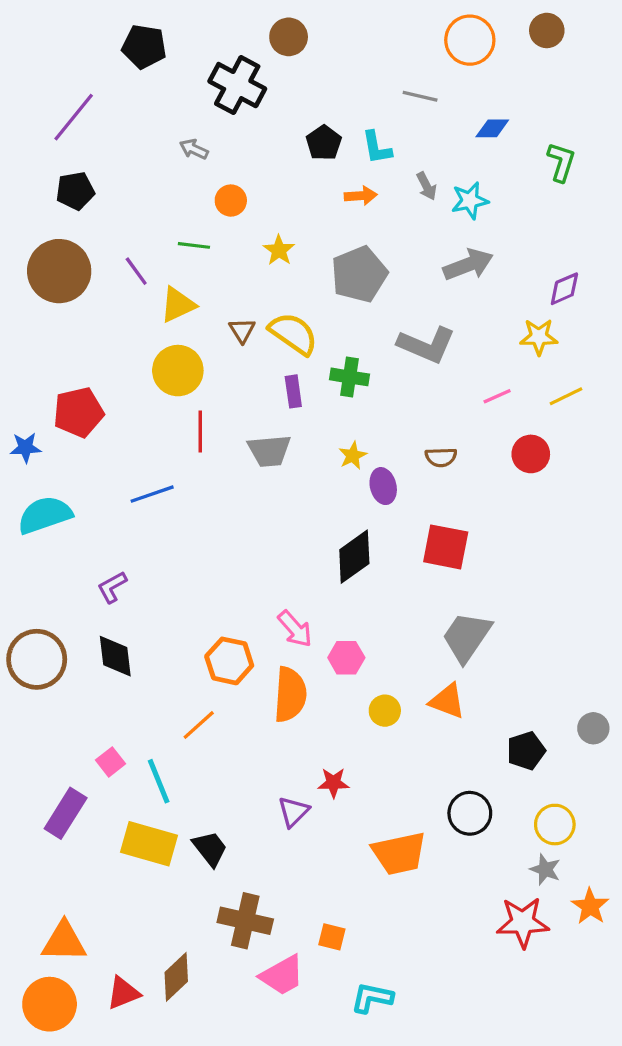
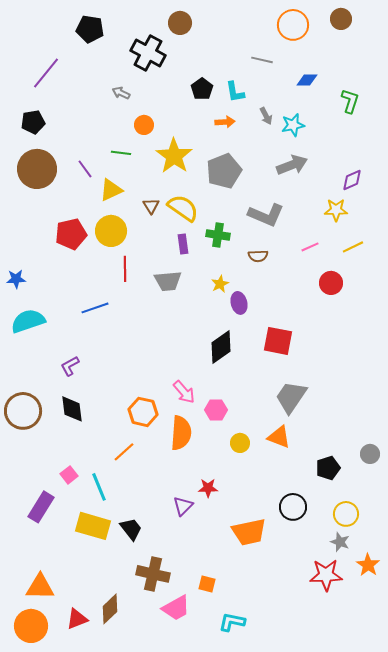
black pentagon: (75, 191) -> (33, 122), moved
yellow star: (279, 250) -> (174, 156), size x1.8
red pentagon: (78, 412) -> (71, 234), moved
brown semicircle: (441, 457) -> (258, 256), moved

